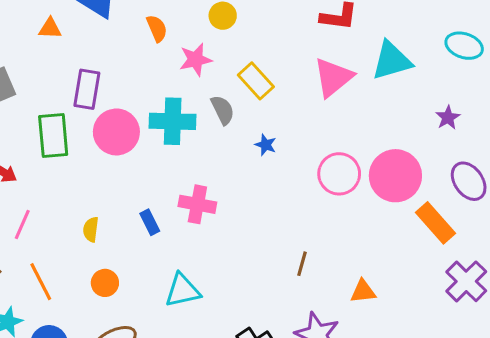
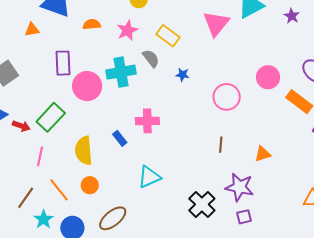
orange semicircle: (157, 28) -> (92, 24), moved, turned -60
purple star: (448, 118) -> (292, 16), moved
green rectangle: (53, 136) -> (51, 117), moved, turned 60
pink circle: (339, 174) -> (227, 97), moved
pink circle: (395, 176) -> (268, 77), size x0.7
yellow semicircle: (91, 229) -> (84, 151), size x1.8
orange circle: (105, 283) -> (90, 185), moved

